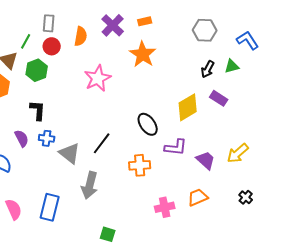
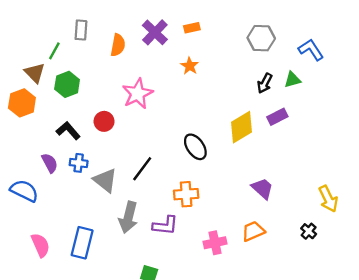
red circle: (52, 46) -> (104, 121), moved
orange star: (143, 54) -> (190, 66), size x0.6
purple rectangle: (219, 98) -> (277, 117), turned -60
black L-shape: (38, 110) -> (68, 131), turned -45
purple L-shape: (176, 147) -> (165, 225), moved
yellow arrow: (238, 153) -> (328, 199), moved, turned -75

